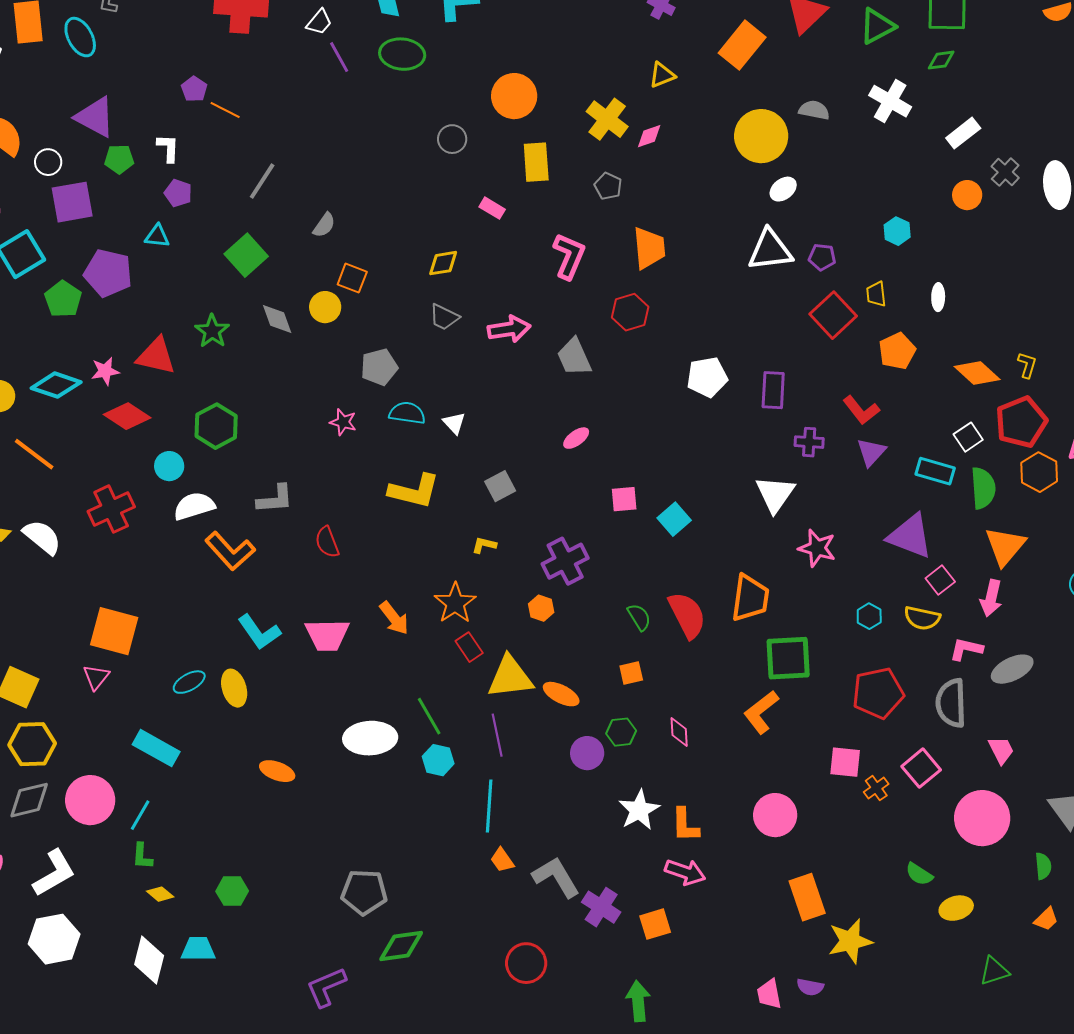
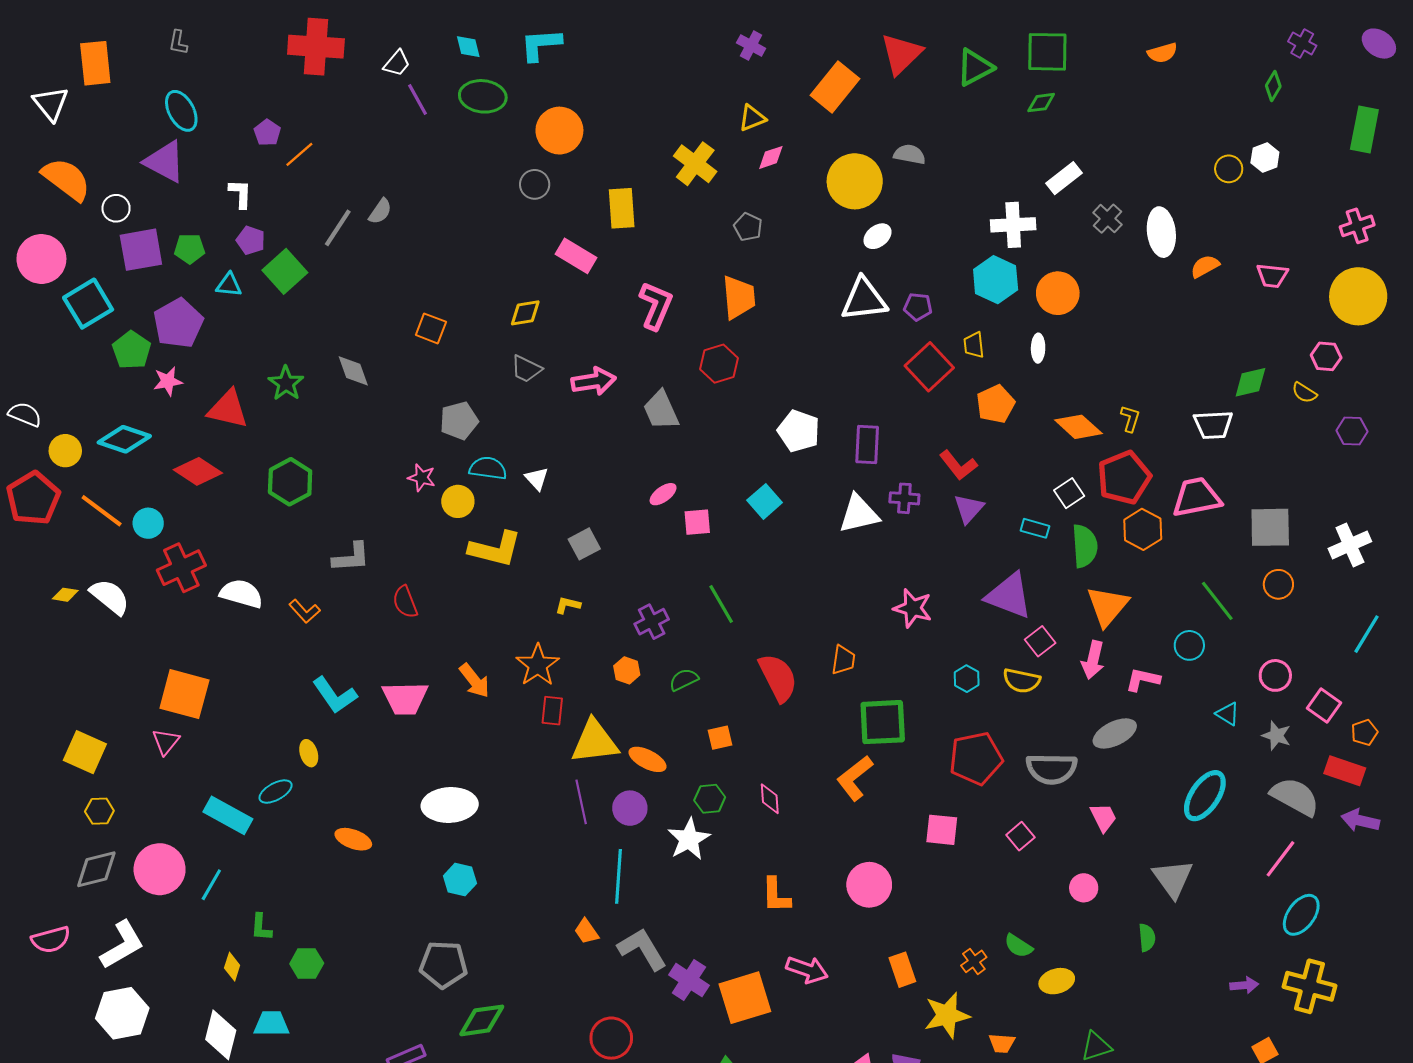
cyan ellipse: (80, 37) -> (181, 111), moved
orange circle: (514, 96) -> (559, 131), moved
white cross: (890, 101) -> (1013, 225), moved, turned -33
orange line: (225, 110) -> (299, 154), turned -68
pink diamond: (649, 136) -> (771, 157), moved
green pentagon: (119, 159) -> (190, 249), moved
gray pentagon: (608, 186) -> (748, 227), moved
orange circle: (967, 195) -> (1058, 293), moved, size x1.4
pink rectangle: (492, 208) -> (576, 256), size x1.5
gray semicircle: (324, 225) -> (380, 211), moved
cyan hexagon: (897, 231) -> (996, 280), size x1.6
green square: (246, 255) -> (285, 271), moved
purple pentagon: (108, 273) -> (178, 323), turned 30
yellow circle: (325, 307) -> (458, 501), moved
pink star: (105, 371) -> (168, 381), moved
white pentagon: (707, 377) -> (799, 431), turned 30
cyan circle: (169, 466) -> (148, 523), moved
cyan rectangle: (935, 471) -> (1035, 528), size x0.7
white triangle: (775, 494) -> (859, 514), moved, turned 42
pink square: (624, 499) -> (697, 522), moved
white semicircle: (194, 506) -> (241, 594), moved, turned 33
cyan square: (674, 519) -> (765, 501), moved
orange L-shape: (230, 551) -> (305, 611), size x0.6
purple cross: (565, 561) -> (652, 622), size x0.7
orange trapezoid: (750, 598) -> (843, 660), size x0.6
green semicircle: (639, 617) -> (684, 680), moved, turned -84
red rectangle: (469, 647) -> (552, 711), turned 40
pink L-shape: (966, 649) -> (1143, 680), moved
cyan ellipse: (189, 682) -> (276, 792), moved
yellow ellipse: (234, 688) -> (309, 753), size x0.7
gray semicircle: (951, 703) -> (1052, 769), turned -87
green line: (429, 716) -> (721, 604), moved
yellow hexagon: (32, 744) -> (99, 811), size x0.6
purple circle: (587, 753) -> (630, 808), moved
cyan hexagon: (438, 760) -> (460, 880), moved
pink square: (921, 768) -> (1020, 836), size x0.7
orange cross: (876, 788) -> (974, 961), moved
cyan line: (489, 806) -> (618, 876), moved
white star: (639, 810) -> (689, 839), moved
pink circle: (982, 818) -> (1084, 888), size x0.5
green L-shape: (142, 856) -> (261, 927), moved
pink arrow: (685, 872) -> (807, 970), moved
yellow diamond: (160, 894) -> (232, 967), turned 68
orange rectangle: (807, 897) -> (902, 970), size x0.7
orange trapezoid: (1046, 919) -> (1002, 1043), moved, turned 48
orange square: (655, 924) -> (745, 998), size x1.6

